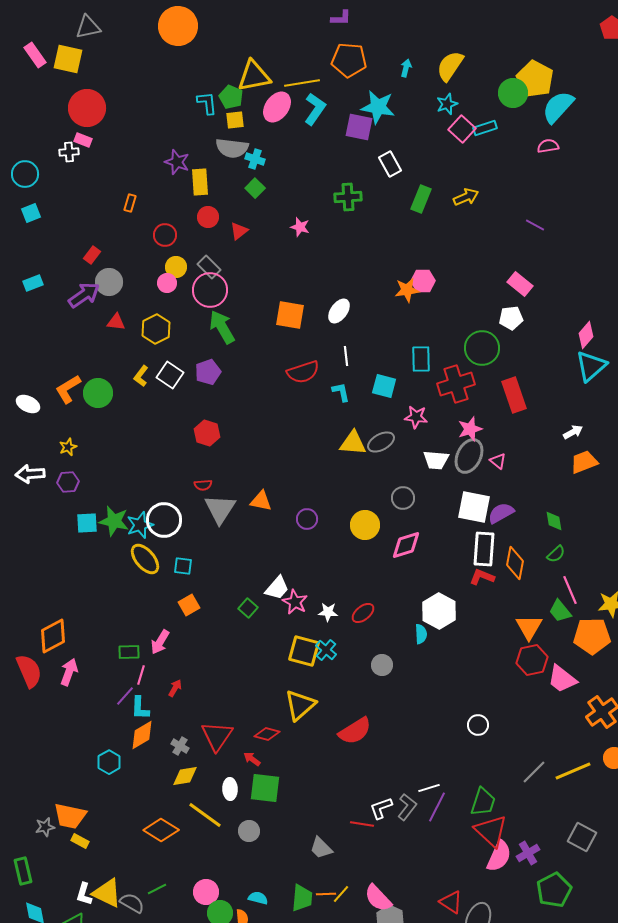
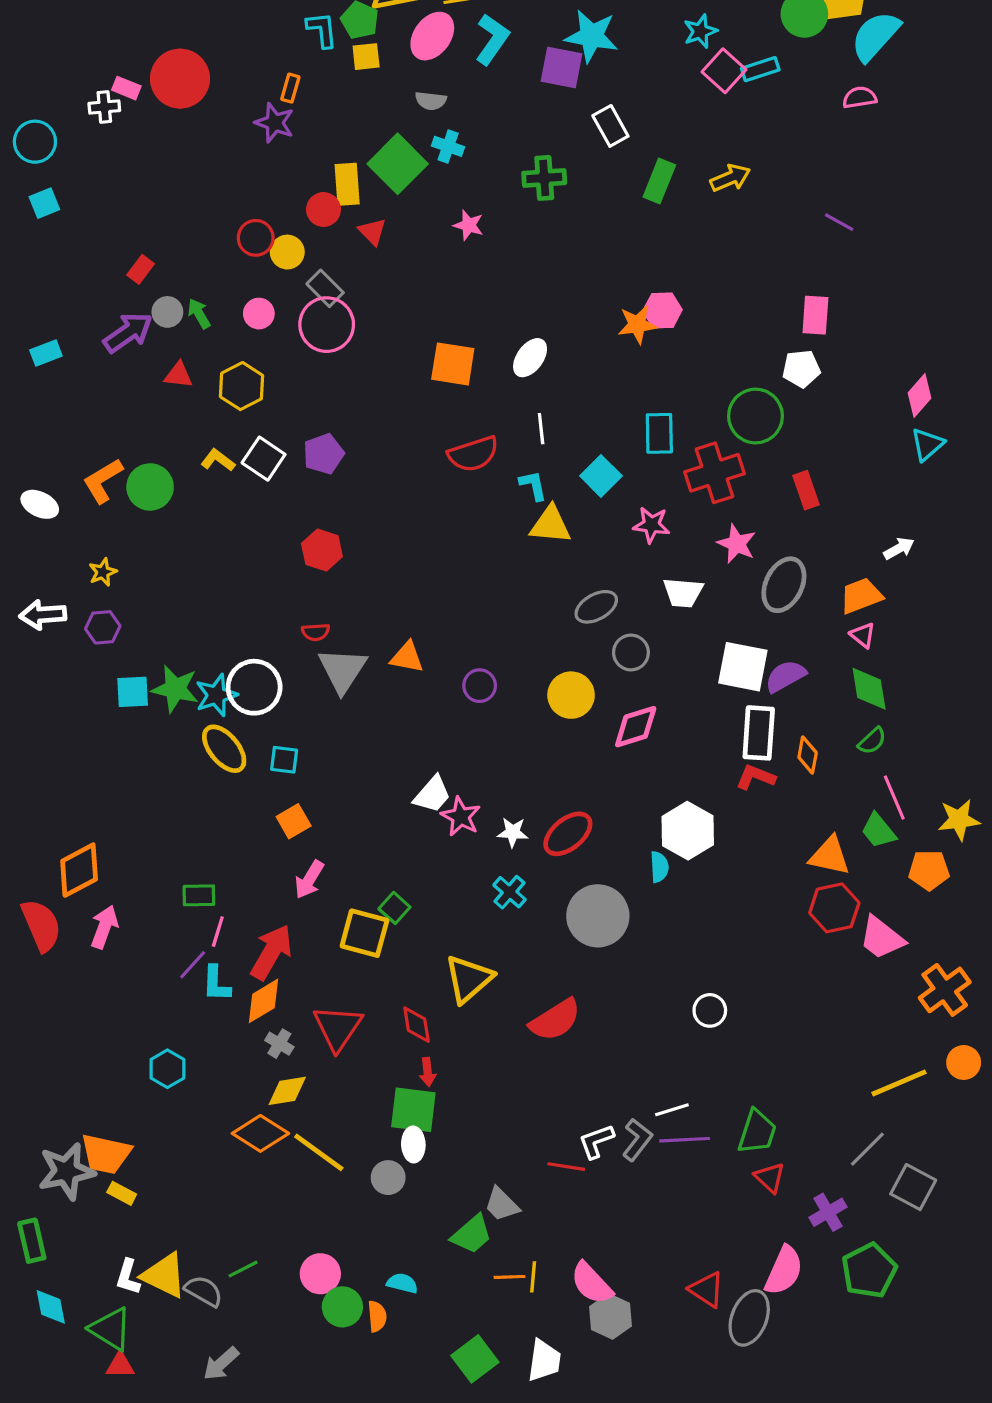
red circle: (87, 108) -> (180, 79), moved
gray semicircle: (232, 148) -> (431, 101), moved, size x0.6
cyan cross: (255, 159) -> (448, 146), moved
yellow rectangle: (200, 182) -> (347, 184), moved
green square: (255, 188) -> (398, 164), size x1.8
orange rectangle: (130, 203) -> (290, 88), moved
red triangle: (239, 231) -> (372, 232), turned -36
yellow circle: (176, 267) -> (287, 252), moved
gray circle: (109, 282) -> (167, 312), size x0.7
cyan rectangle: (33, 283) -> (46, 353), moved
pink rectangle: (520, 284) -> (815, 315), turned 55
green arrow: (222, 327) -> (199, 314), moved, size x0.6
cyan triangle: (591, 366) -> (927, 444), size x0.7
yellow L-shape: (141, 376) -> (218, 460), turned 90
cyan square: (384, 386) -> (601, 476), turned 30
red rectangle: (514, 395) -> (806, 490), size x0.7
pink star: (470, 429) -> (737, 544), turned -30
gray ellipse: (381, 442) -> (596, 607), moved
yellow triangle: (353, 443) -> (551, 525), moved
gray ellipse: (469, 456) -> (784, 585), moved
pink triangle: (498, 461) -> (863, 635), moved
orange trapezoid: (584, 462) -> (861, 596), moved
green diamond: (554, 521) -> (869, 689), size x1.4
orange diamond: (515, 563) -> (808, 755), size x0.7
green square: (248, 608) -> (394, 908), moved
red ellipse: (363, 613) -> (568, 834), size x1.4
orange triangle: (529, 627) -> (830, 856), turned -48
orange pentagon: (592, 636) -> (929, 870), size x0.7
pink arrow: (160, 642) -> (309, 880), moved
yellow square: (304, 651) -> (364, 933), moved
gray circle: (382, 665) -> (598, 916), size x1.8
red arrow: (175, 688) -> (271, 952), size x2.0
white circle: (478, 725) -> (710, 1010), moved
red diamond: (267, 734) -> (417, 1025), turned 65
orange diamond: (142, 735) -> (264, 1001), moved
red arrow: (252, 759) -> (428, 1072), moved, turned -132
gray line: (534, 772) -> (867, 1149), moved
white ellipse: (230, 789) -> (413, 1144), moved
purple line: (437, 807) -> (685, 1140), turned 60
gray star: (45, 827) -> (66, 1171), size x1.8
orange diamond: (161, 830) -> (260, 1133), moved
red triangle: (491, 831) -> (770, 1178), size x0.6
pink semicircle: (499, 856) -> (784, 1271), moved
yellow line: (341, 894) -> (533, 1277), turned -36
green trapezoid: (302, 898) -> (472, 1234), moved, turned 44

